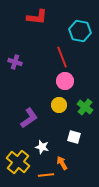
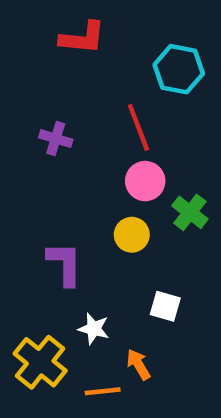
purple cross: (15, 62) -> (56, 139), moved
green cross: (85, 107) -> (190, 212), moved
purple L-shape: (29, 118) -> (65, 264), turned -55

